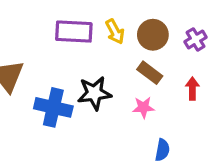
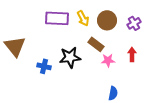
brown rectangle: (150, 73) -> (96, 44), moved
blue cross: (53, 107) -> (44, 66), size x0.6
pink star: (143, 107) -> (108, 60), moved

